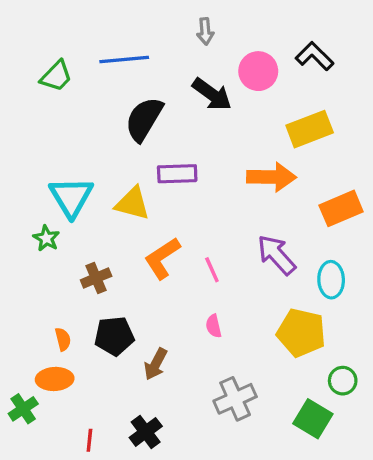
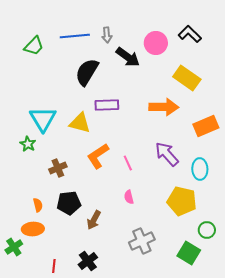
gray arrow: (205, 31) -> (107, 35), moved
yellow rectangle: (310, 129) -> (187, 78), turned 56

